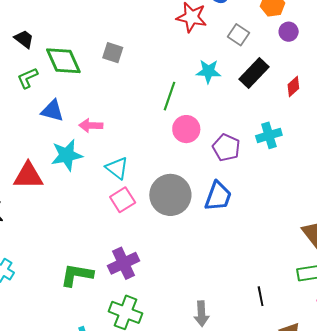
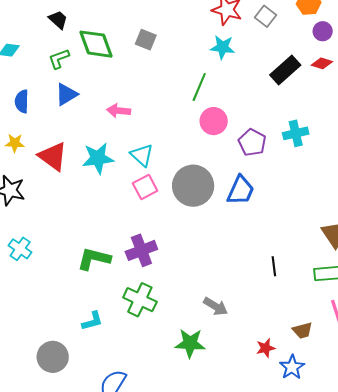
gray square: (239, 35) -> (265, 16), moved
cyan star: (208, 71) -> (222, 47), moved
red diamond: (293, 87) -> (322, 63), moved, turned 55
blue triangle: (52, 111) -> (66, 94), moved, turned -50
cyan star: (67, 155) -> (98, 158), moved
red triangle: (28, 176) -> (53, 156), turned 32
black line: (261, 296) -> (274, 266), moved
gray arrow: (201, 314) -> (216, 306), turned -60

